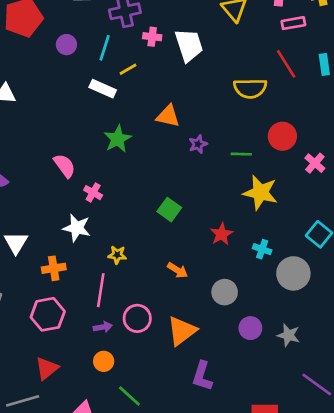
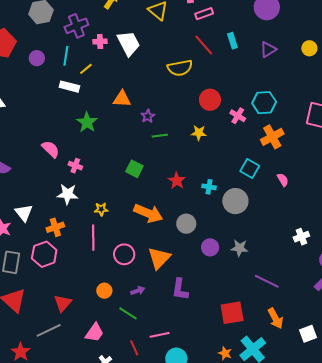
green line: (241, 154) -> (160, 136), moved
yellow star: (260, 193) -> (199, 133), moved, size x0.6
orange arrow: (178, 270) -> (148, 213), size x1.8
pink hexagon: (48, 314) -> (44, 254), moved
purple arrow: (103, 327) -> (138, 291), moved

